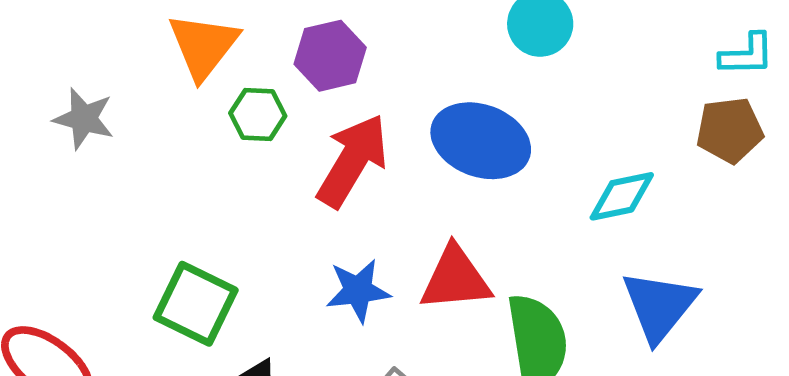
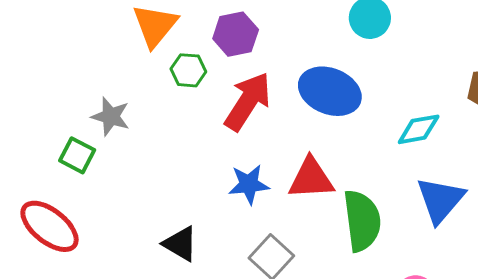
gray star: (84, 119) -> (111, 116), moved
green square: (196, 304) -> (77, 155), moved, size x0.7

